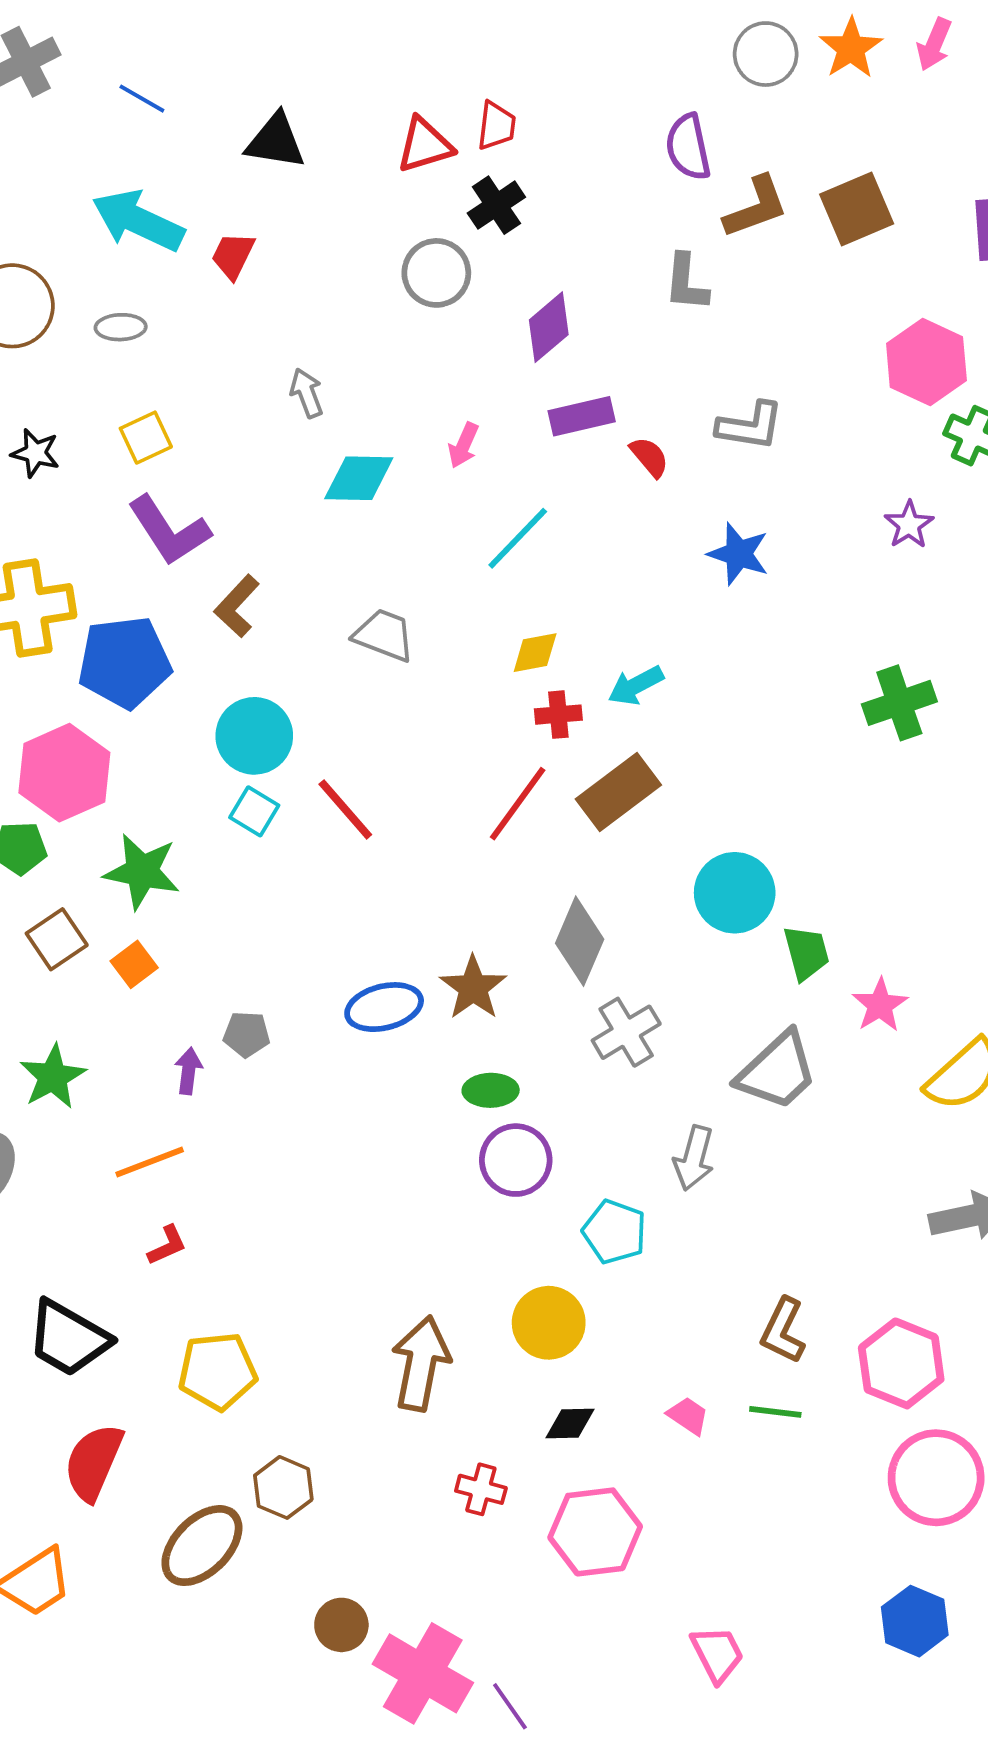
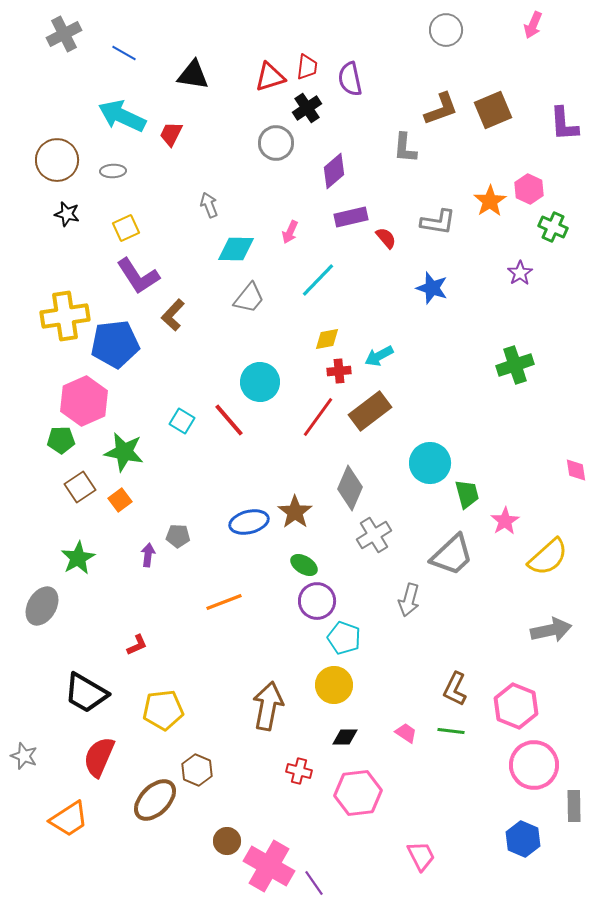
orange star: (851, 48) -> (490, 201), moved
purple semicircle: (688, 147) -> (350, 79), moved
pink hexagon: (926, 362) -> (529, 189), size x0.7
black star: (35, 453) -> (67, 214), moved
gray trapezoid: (384, 635) -> (249, 298), moved, turned 108
cyan circle: (254, 736) -> (260, 382), moved
green ellipse: (491, 1090) -> (304, 565), turned 32
orange line: (150, 1162) -> (224, 602), moved
cyan pentagon: (615, 1232) -> (344, 638), moved

